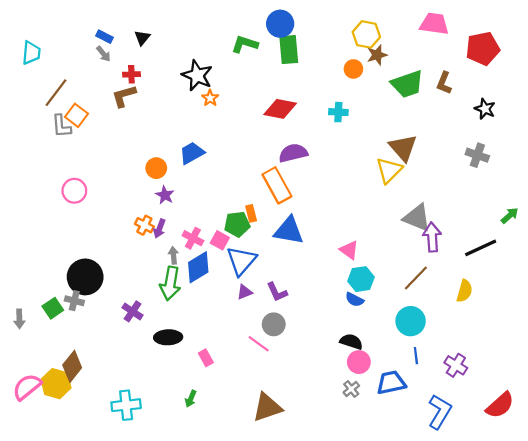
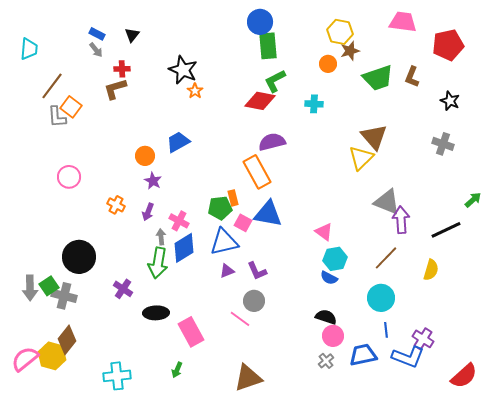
green L-shape: (245, 44) -> (275, 81), moved, turned -45
orange cross: (144, 225) -> (116, 205), moved
pink square: (220, 240) -> (243, 223), moved
blue triangle: (241, 261) -> (224, 242), turned 36
gray cross: (74, 301) -> (64, 296), moved, size x1.4
gray arrow: (19, 319) -> (30, 288), moved, size x1.4
pink rectangle: (206, 358) -> (191, 332), size x1.8
blue L-shape: (440, 412) -> (408, 357), moved, turned 80

